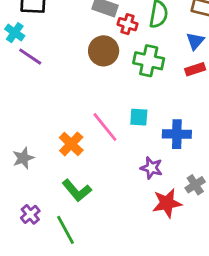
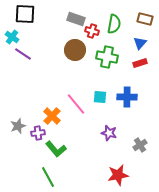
blue cross: (177, 134) -> (127, 97), moved
red star: (167, 203) -> (118, 175), moved
purple cross: (30, 214) -> (38, 133), moved, turned 32

